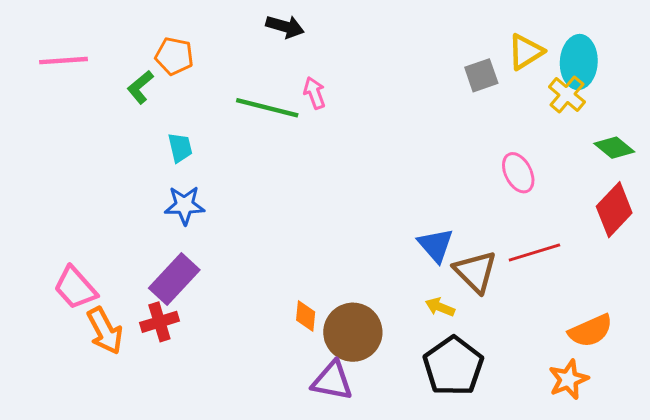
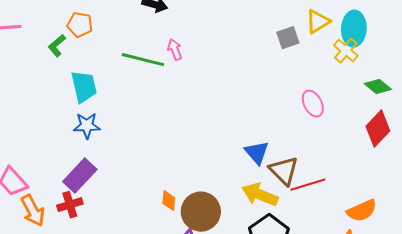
cyan trapezoid: (180, 148) -> (84, 87), size x1.6
red line: (534, 252) -> (308, 185), moved
yellow arrow: (440, 307) -> (260, 195), size x1.8

